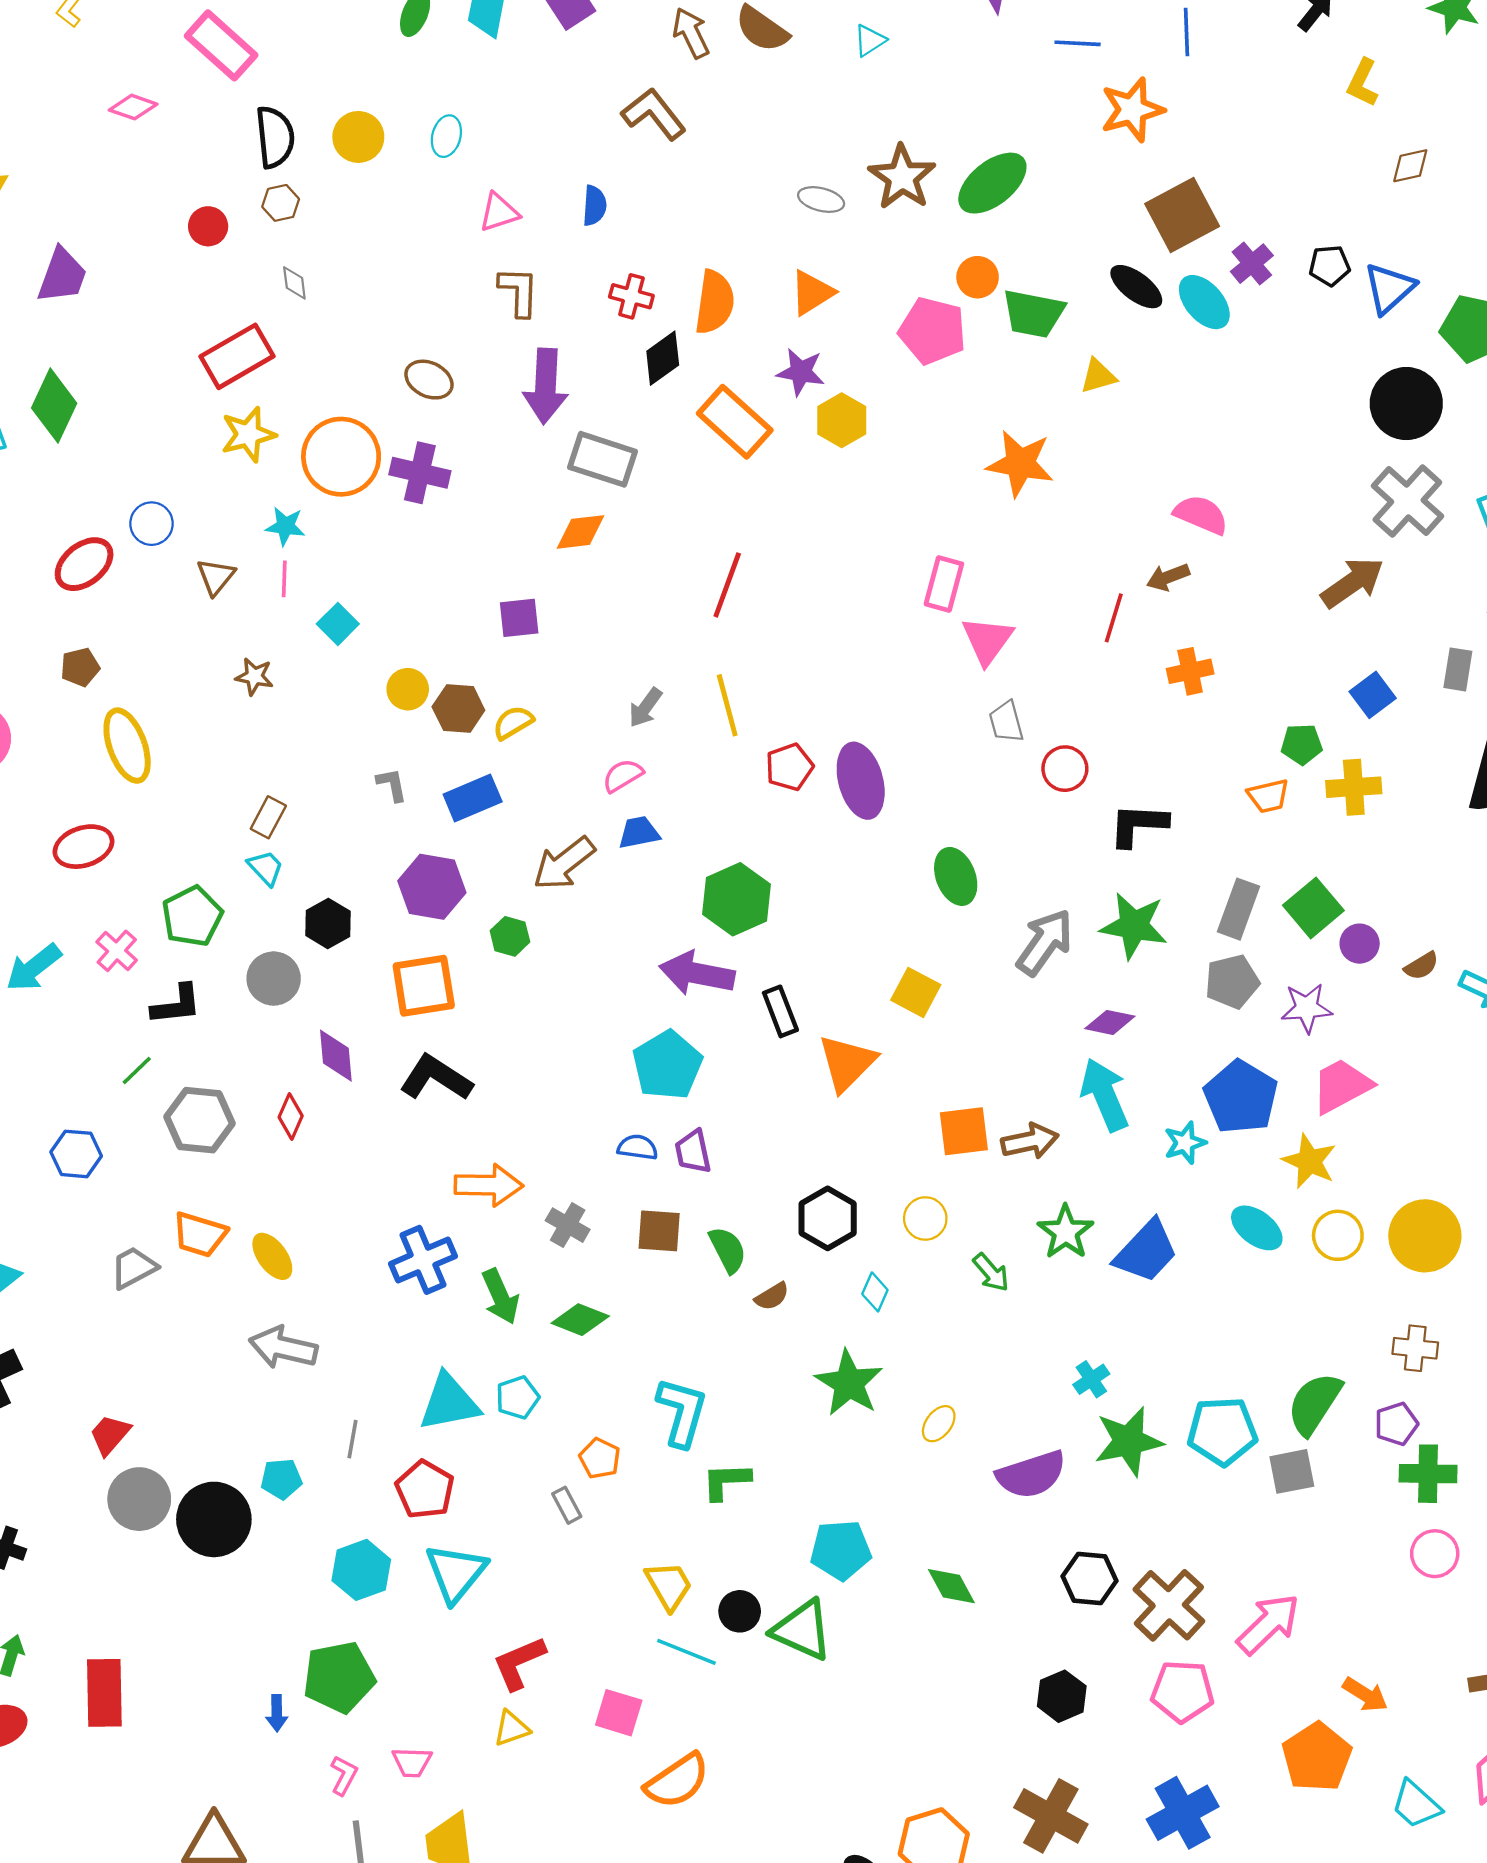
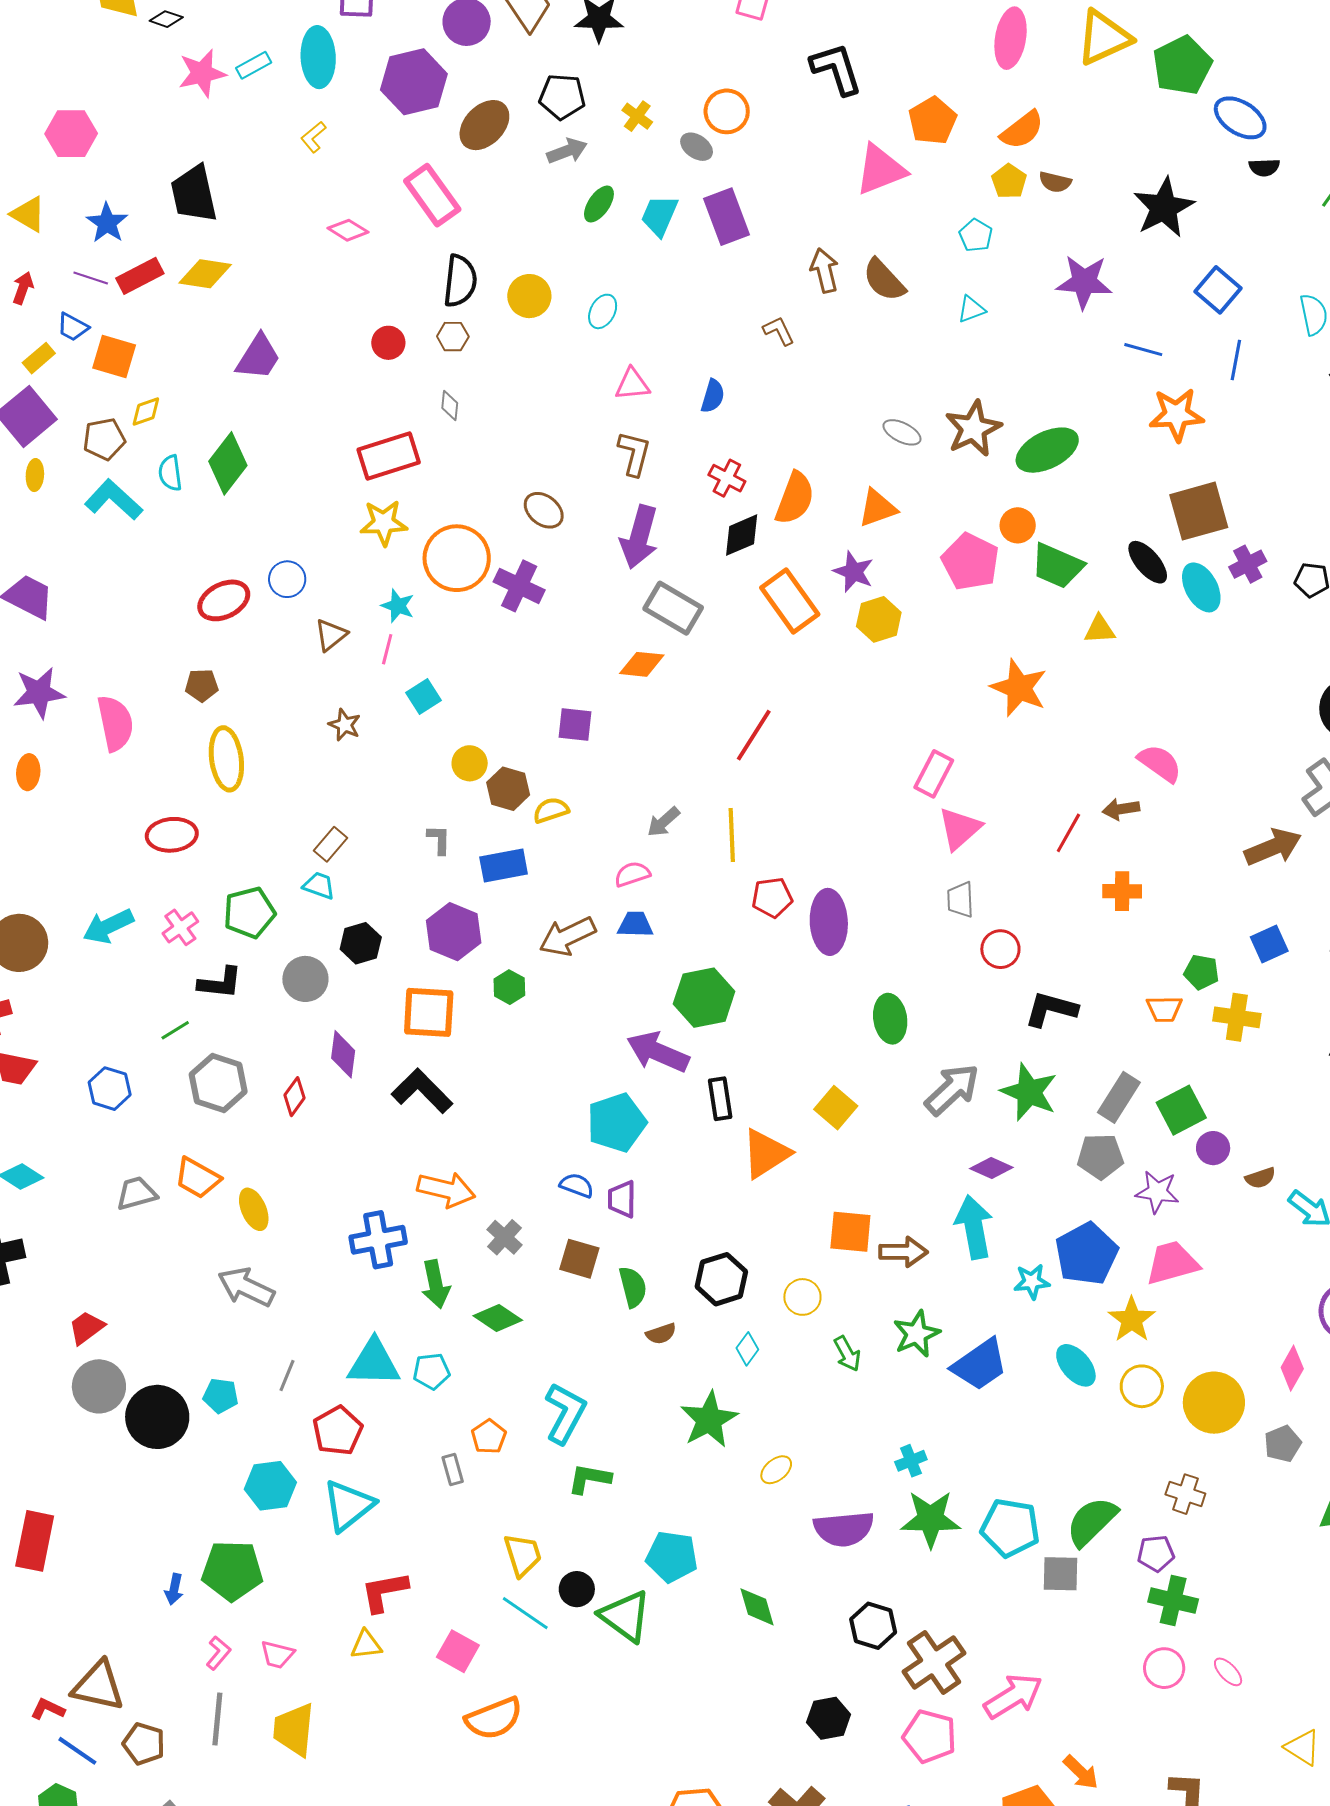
brown L-shape: (654, 114) -> (779, 331), size x0.6
cyan trapezoid: (266, 868) -> (319, 886), turned -40

